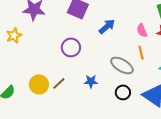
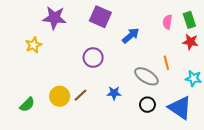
pink semicircle: (142, 30) -> (167, 22), moved, turned 32

